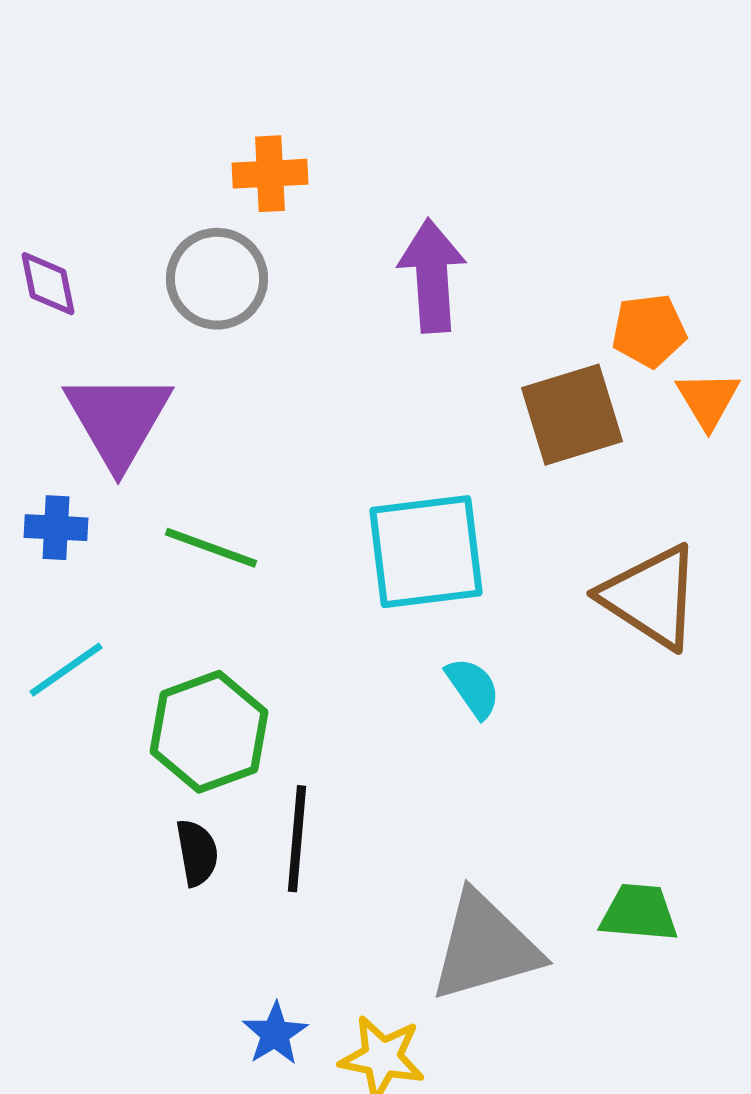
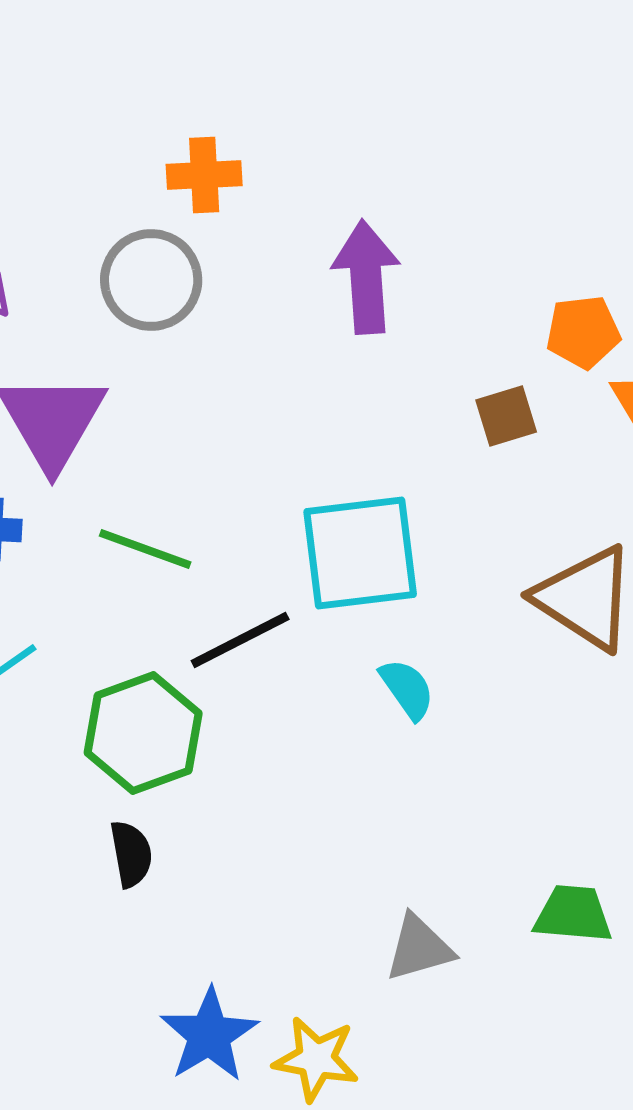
brown square: (572, 415) -> (506, 416), size x0.6
black line: (297, 839) -> (240, 640), moved, turned 58
gray triangle: (485, 947) -> (419, 948), size x0.6
blue star: (275, 1034) -> (209, 1035), size x1.5

